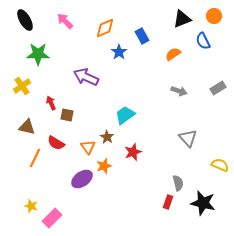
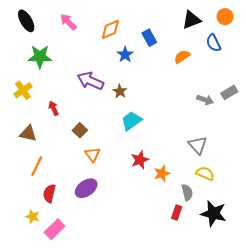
gray arrow: (179, 91) -> (205, 100), moved
brown square: (67, 115) -> (80, 130), moved, turned 32
brown star: (107, 137) -> (120, 91), moved
red semicircle: (56, 143) -> (49, 193), moved, turned 72
yellow semicircle: (220, 165) -> (205, 173), moved
orange star: (104, 166) -> (162, 173), moved

